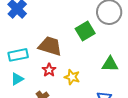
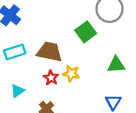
cyan rectangle: (18, 55) -> (15, 52), moved
yellow star: (72, 77) -> (71, 74), moved

